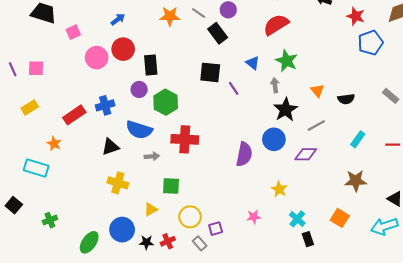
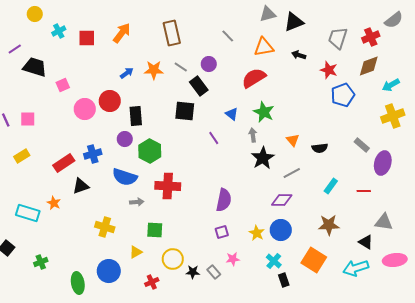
blue arrow: (118, 19) -> (127, 73), moved
black square: (210, 72) -> (185, 111), moved
blue circle: (274, 139) -> (281, 230), moved
orange star: (54, 144) -> (54, 203), moved
black triangle: (110, 147) -> (81, 186), moved
orange square: (340, 218) -> (314, 260), size x1.4
purple square: (216, 229) -> (222, 232), moved
green ellipse: (89, 242) -> (78, 283), turned -45
black star: (146, 242) -> (193, 272), moved
gray rectangle: (200, 243) -> (214, 272), moved

